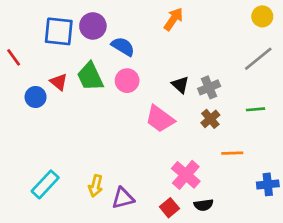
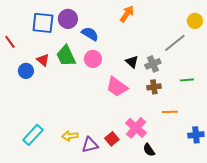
yellow circle: (262, 16) -> (195, 21), moved
gray line: (258, 59) -> (175, 43), moved
brown cross: (210, 119) -> (154, 87), turned 32
yellow arrow: (96, 186) -> (70, 136), turned 70
black semicircle: (204, 205) -> (149, 150), turned 64
red square: (169, 208) -> (112, 139), moved

